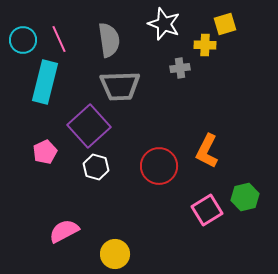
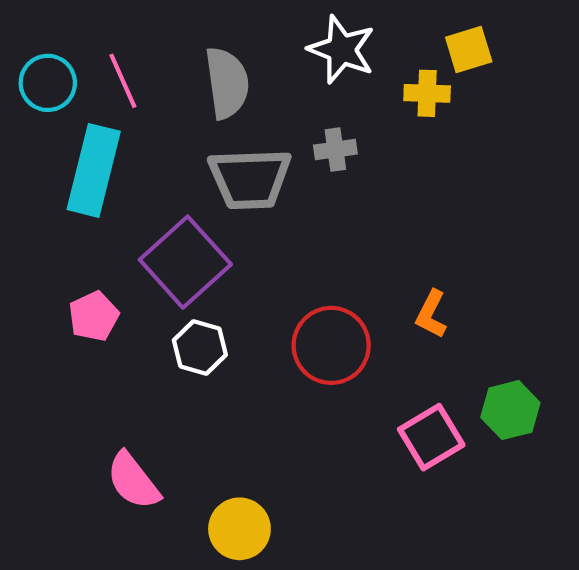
gray cross: (180, 68) -> (335, 150), moved
orange L-shape: (207, 151) -> (431, 314), size x0.7
pink semicircle: (64, 231) -> (133, 481), turned -100

